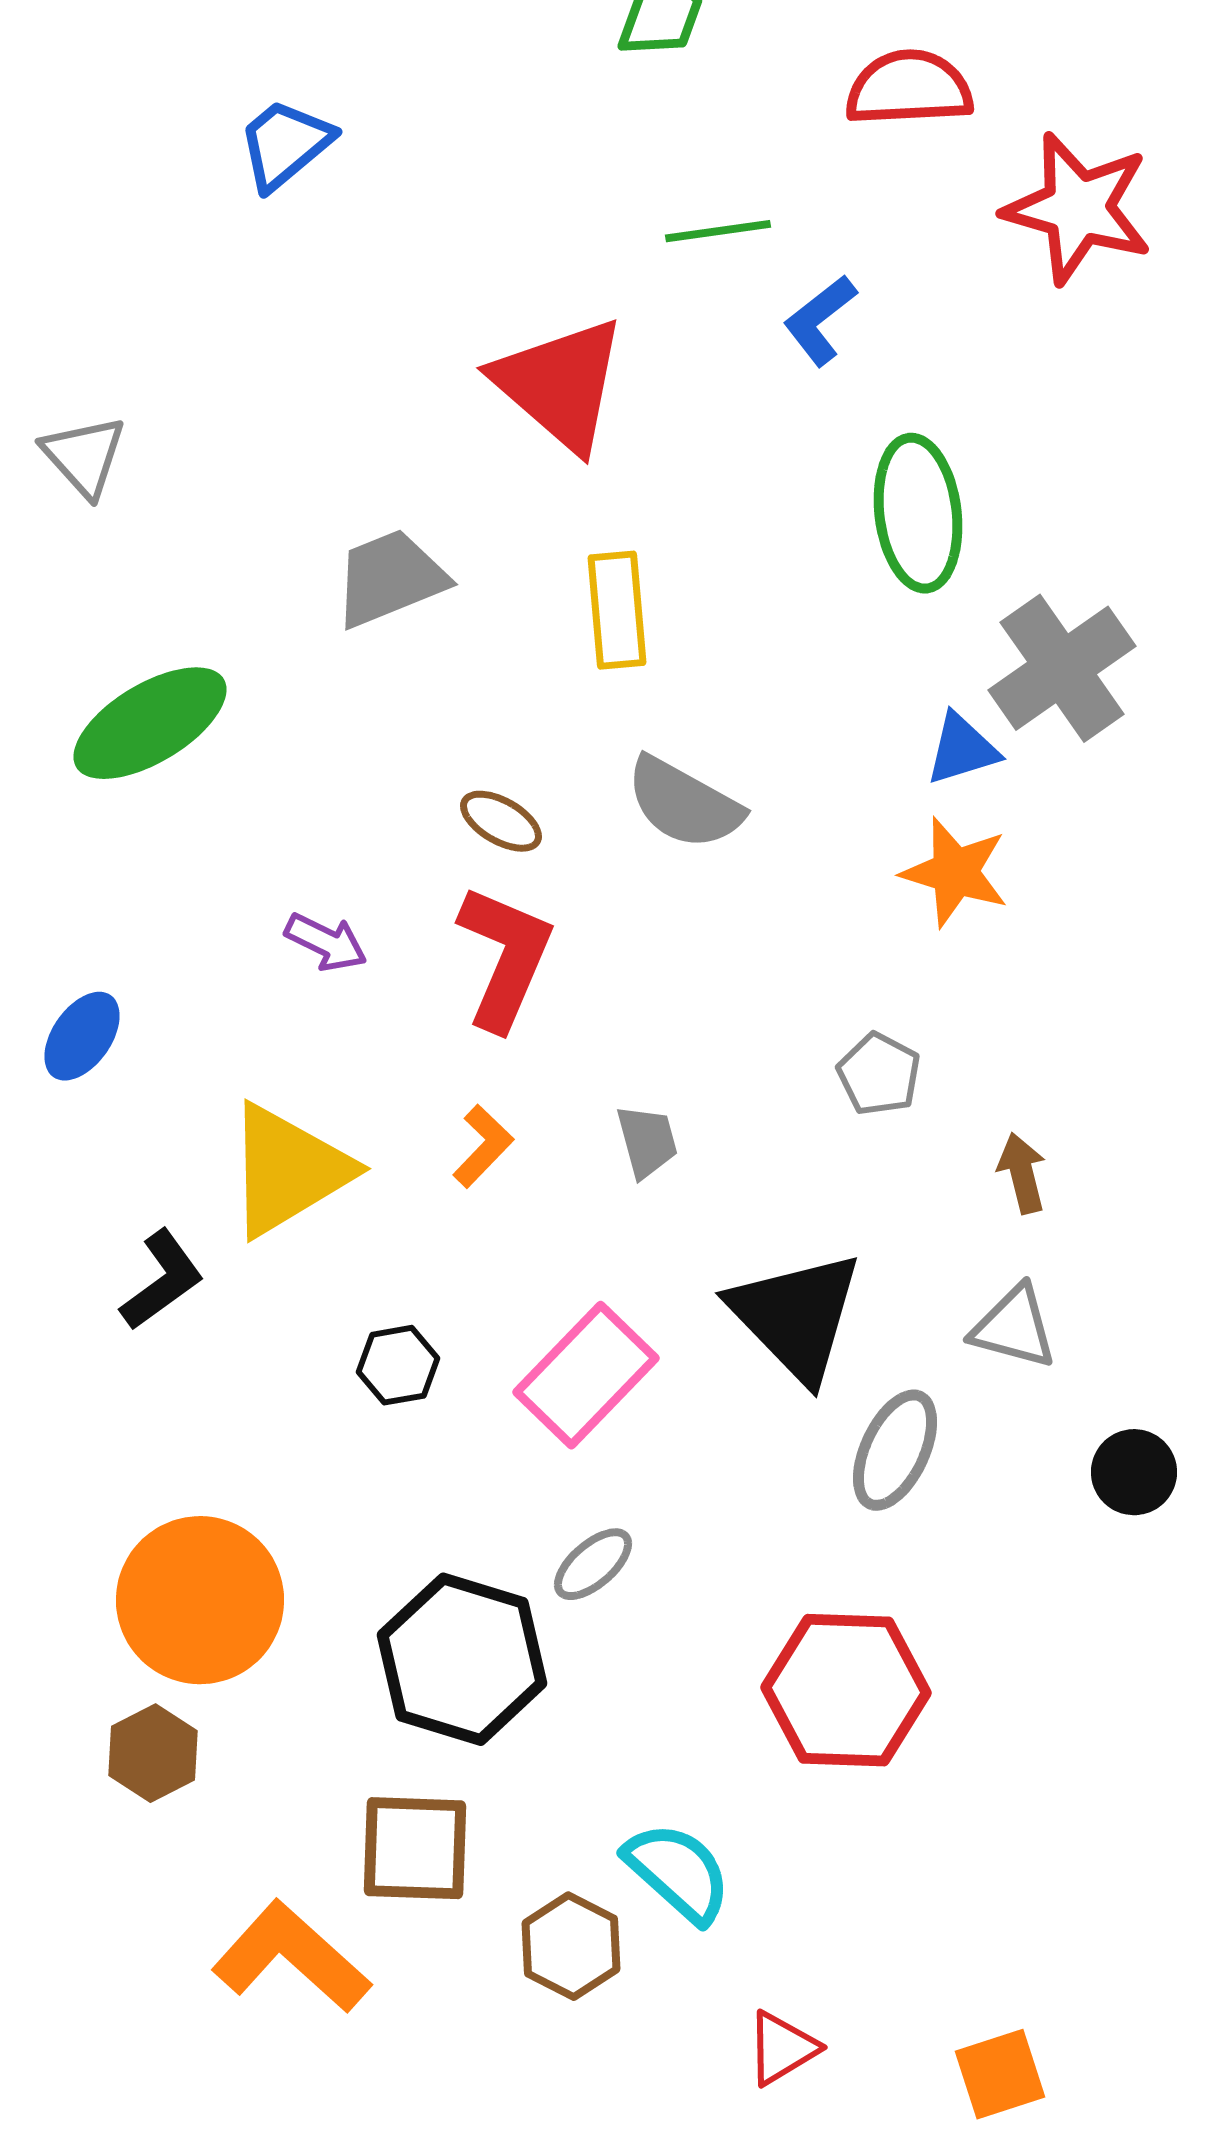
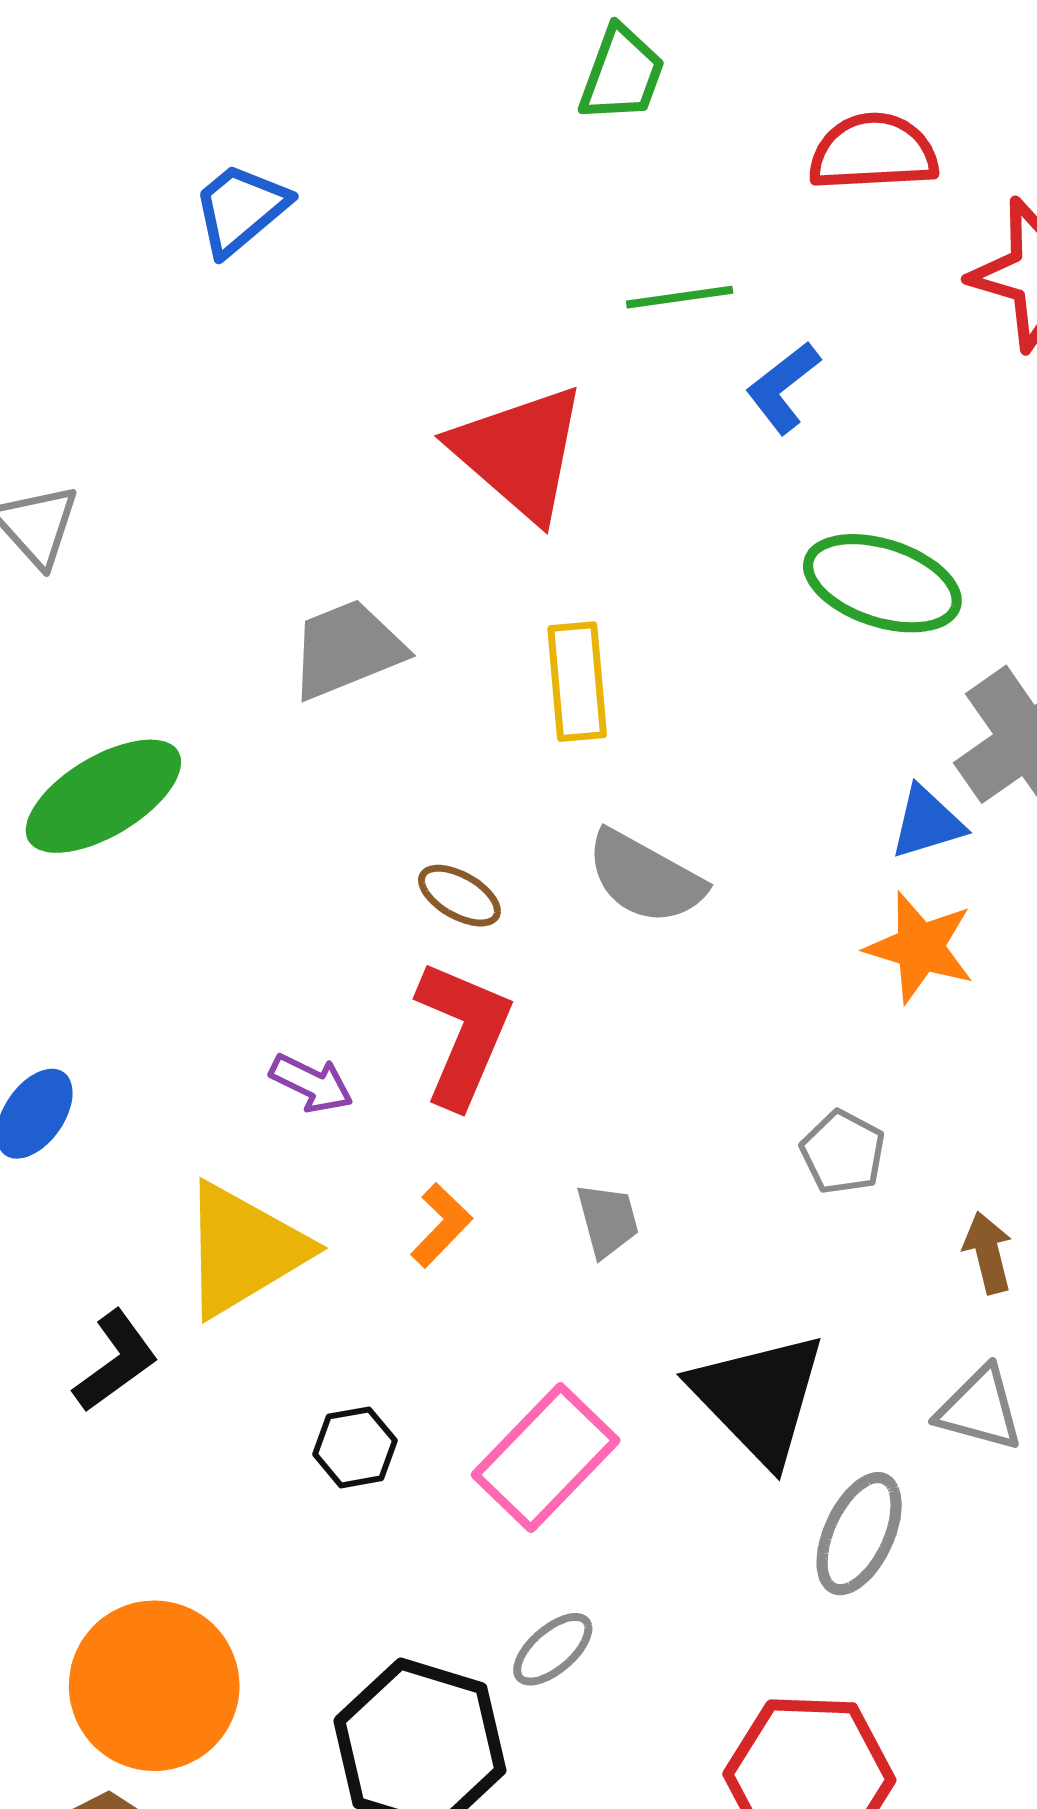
green ellipse: (918, 513) -> (882, 583), turned -65
purple arrow: (326, 942) -> (311, 1083), moved

